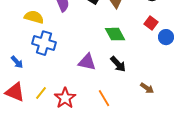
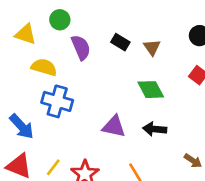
blue arrow: (17, 62) -> (22, 126), size x1.5
black arrow: (118, 64) -> (155, 129), turned 138

